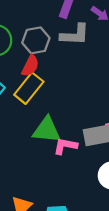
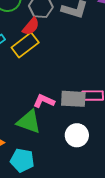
green triangle: (47, 130) -> (29, 122), moved

